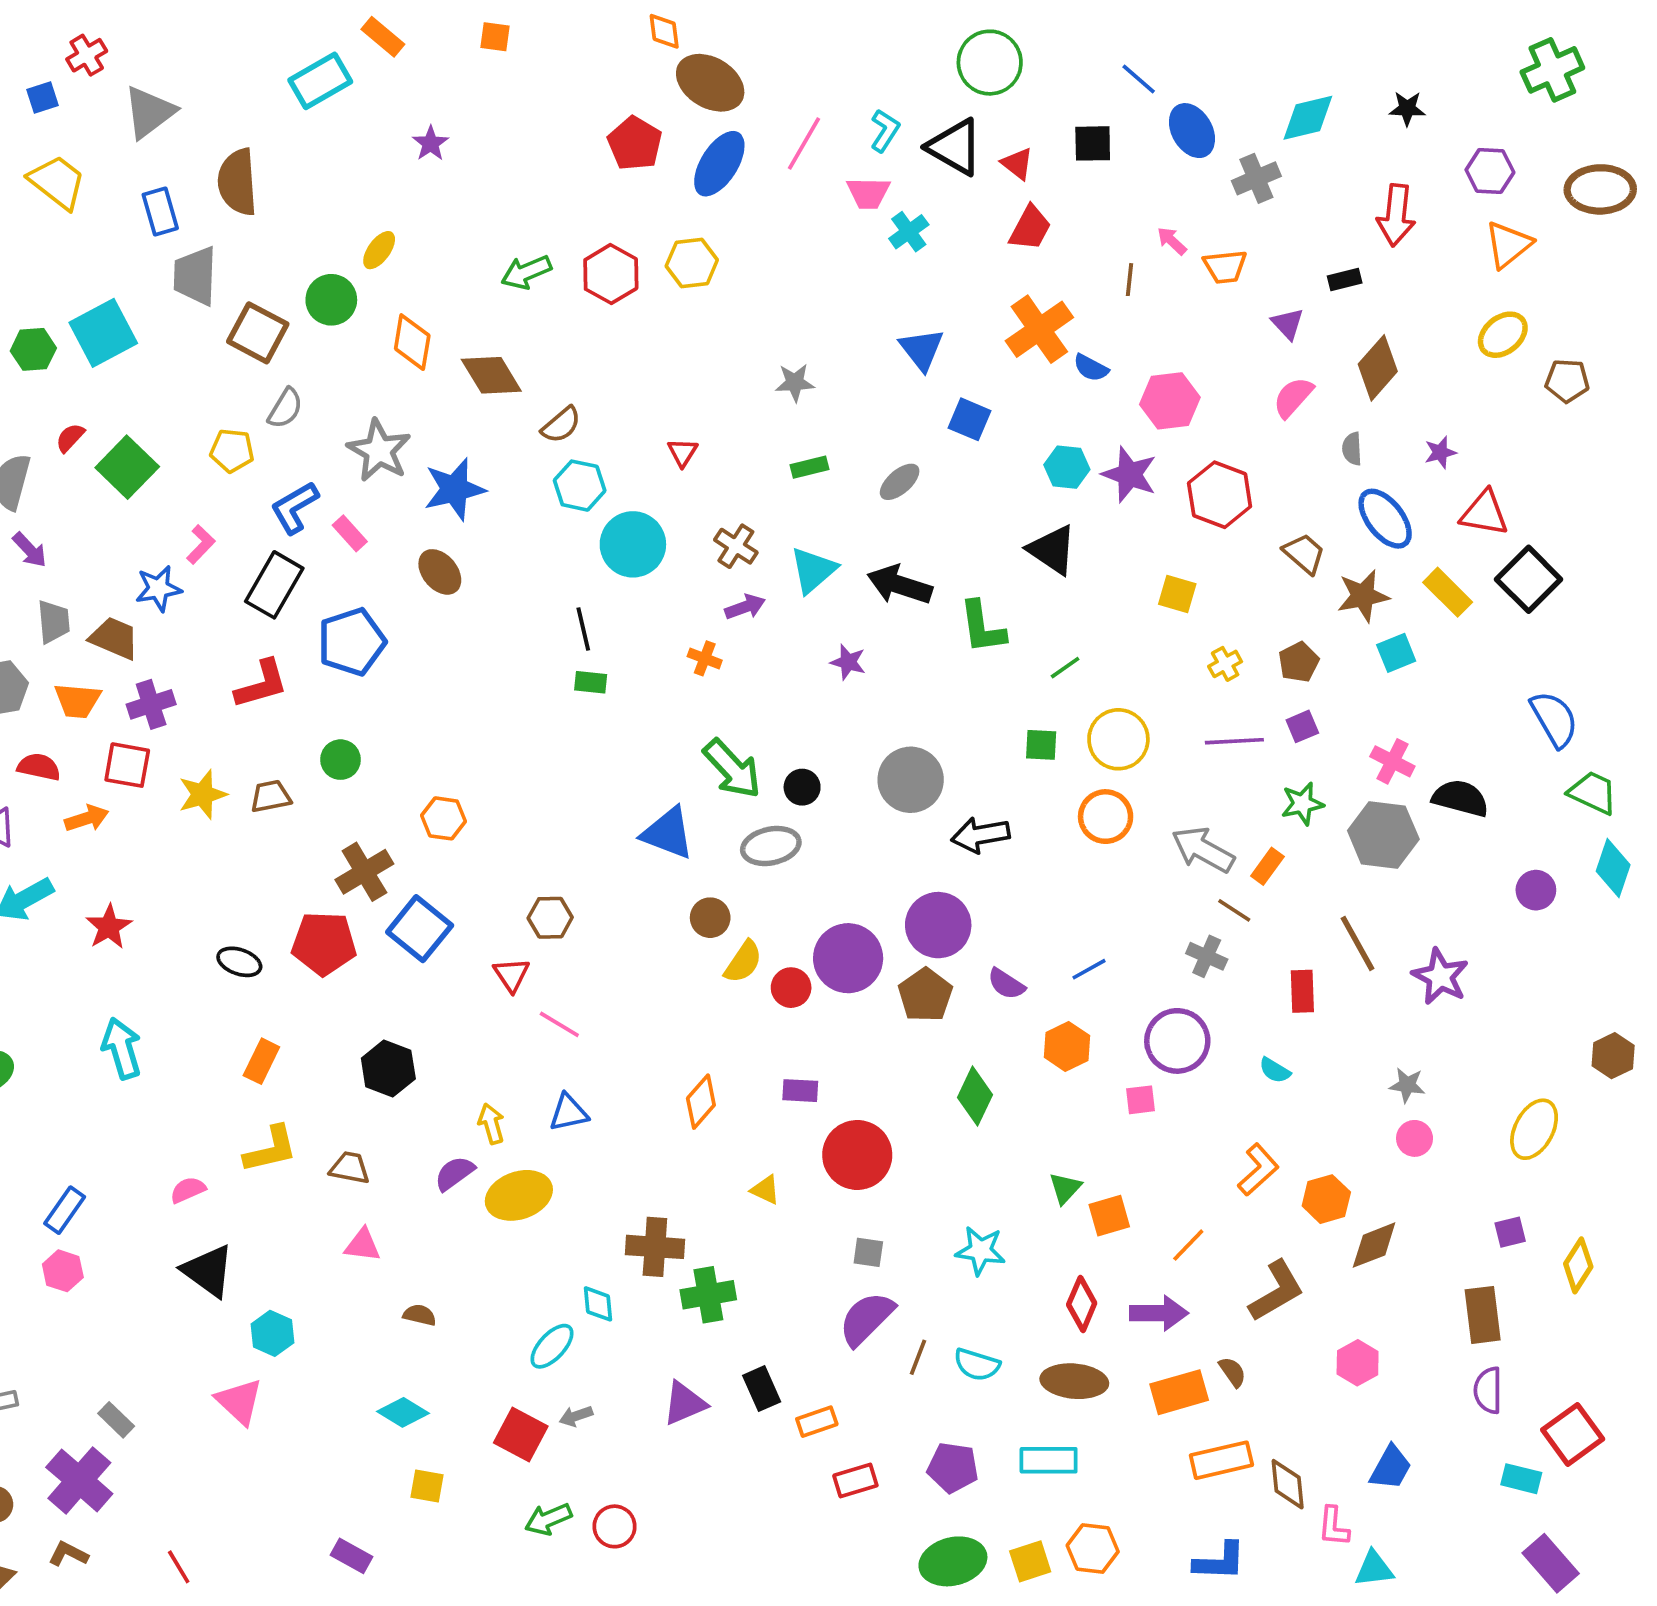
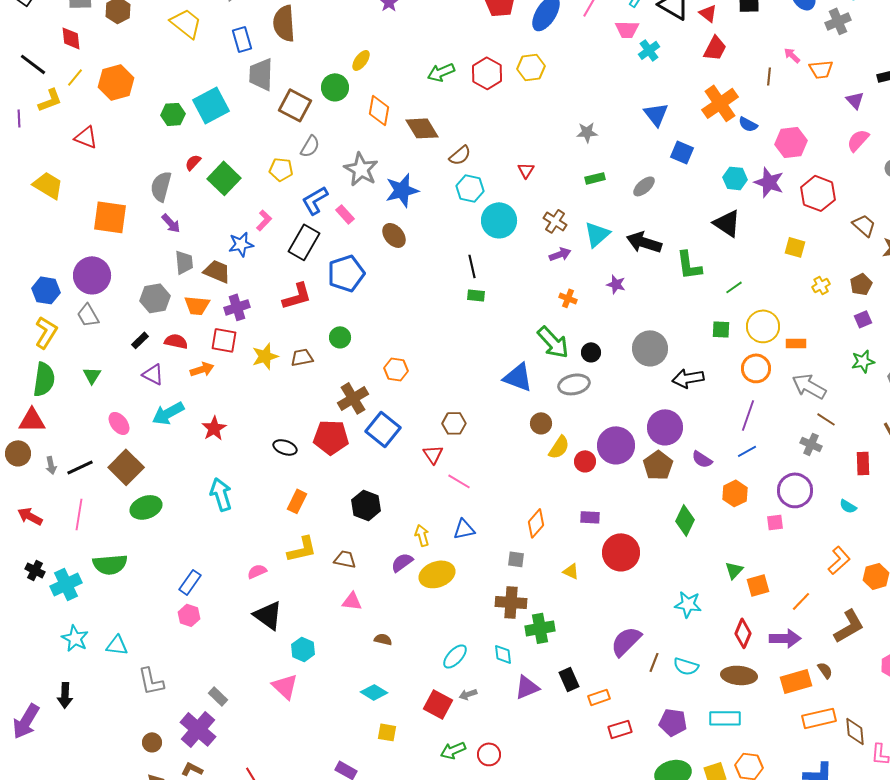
orange cross: (705, 658) -> (568, 298), moved
purple line: (1234, 741) -> (748, 415), moved, turned -68
orange rectangle: (1267, 866) -> (796, 343), moved, turned 54
gray square: (868, 1252) -> (516, 559), moved
cyan diamond: (598, 1304) -> (503, 654), moved

